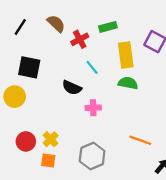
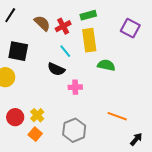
brown semicircle: (56, 24) -> (42, 23), moved
yellow rectangle: (126, 55) -> (89, 40), moved
cyan line: (92, 67) -> (65, 51), moved
orange square: (48, 161) -> (35, 134), turned 32

